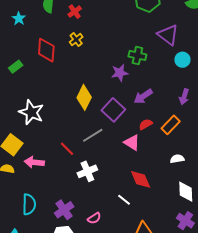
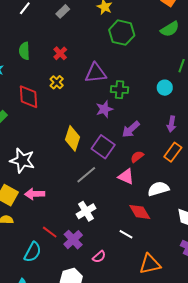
red cross: (75, 12) -> (60, 53), moved
purple triangle: (168, 35) -> (96, 73), moved, turned -35
orange rectangle: (171, 125) -> (173, 152), moved
red line: (67, 149) -> (50, 232), moved
white semicircle: (177, 159) -> (158, 189), moved, size x1.5
pink arrow: (34, 162) -> (35, 194), moved
cyan semicircle: (29, 204) -> (33, 252), turned 35
purple cross: (64, 210) -> (73, 240), moved

